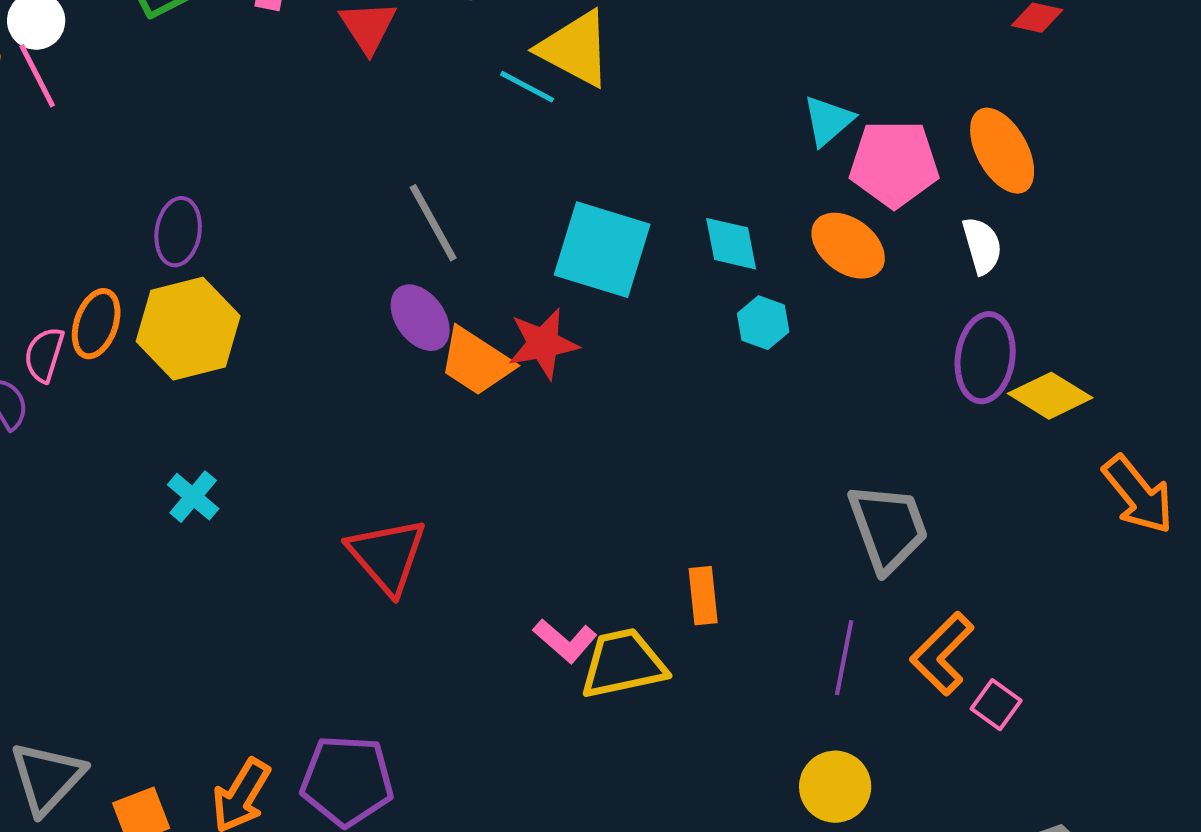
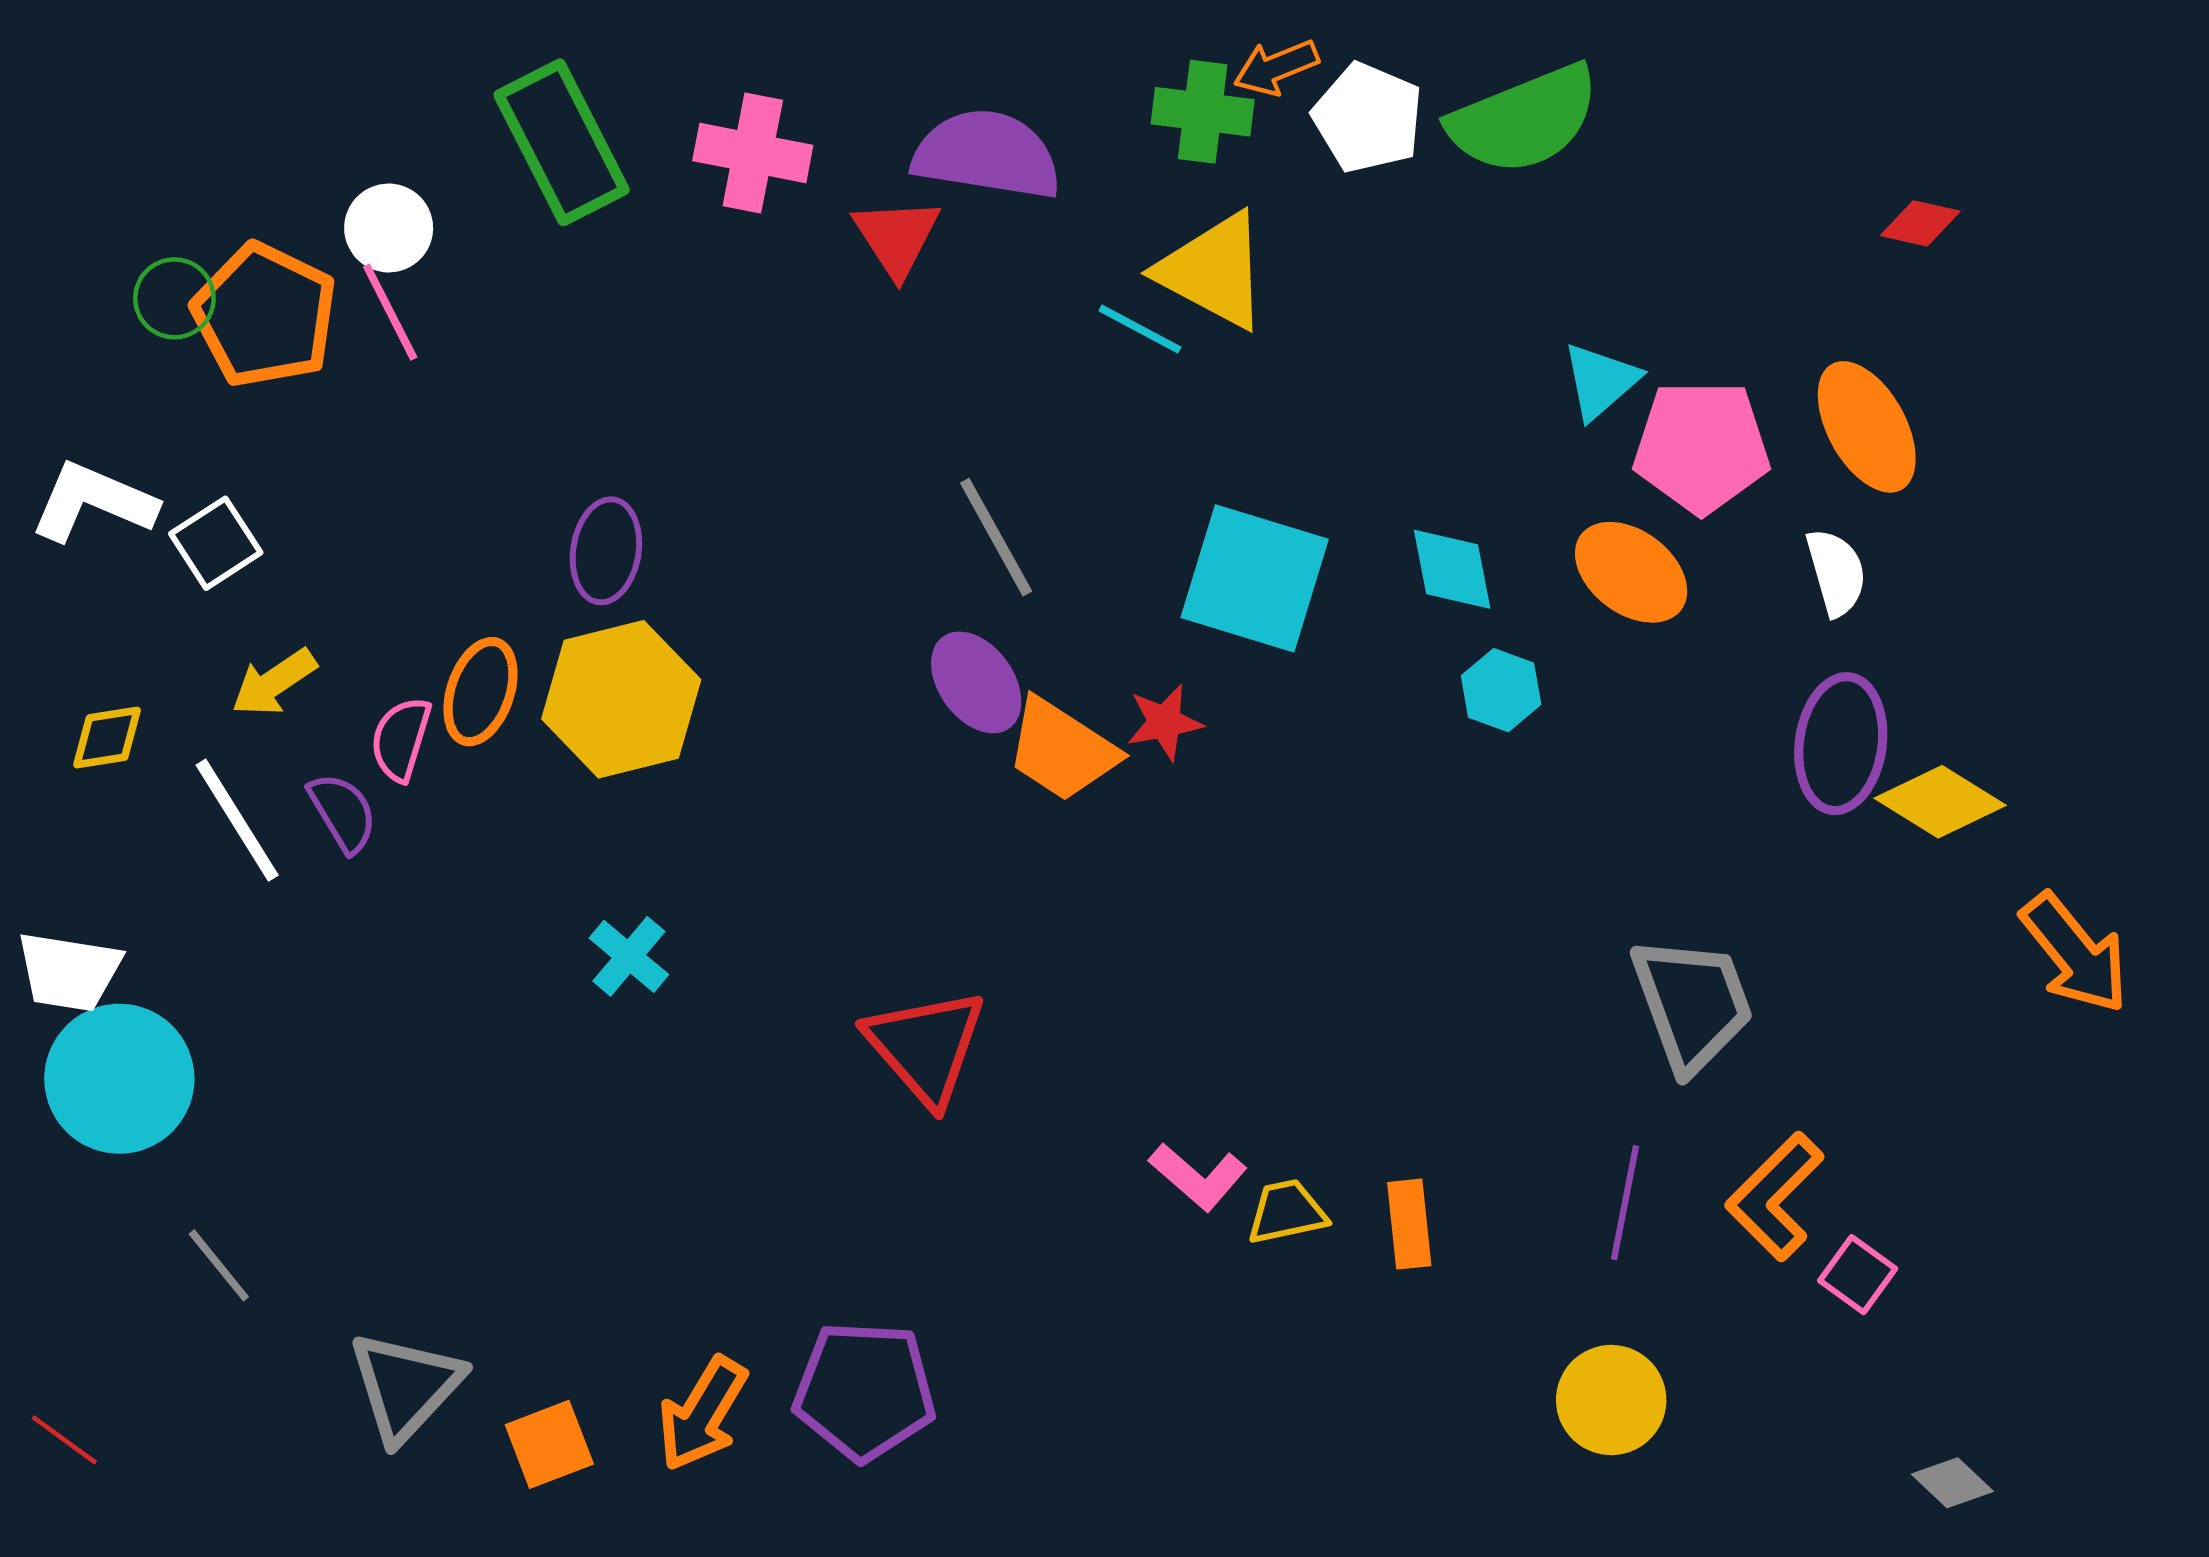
red star: (543, 344) -> (1164, 722), size x0.7
orange rectangle: (703, 596) -> (1409, 1224), moved
yellow trapezoid: (623, 664) -> (1287, 1212), size x0.6

